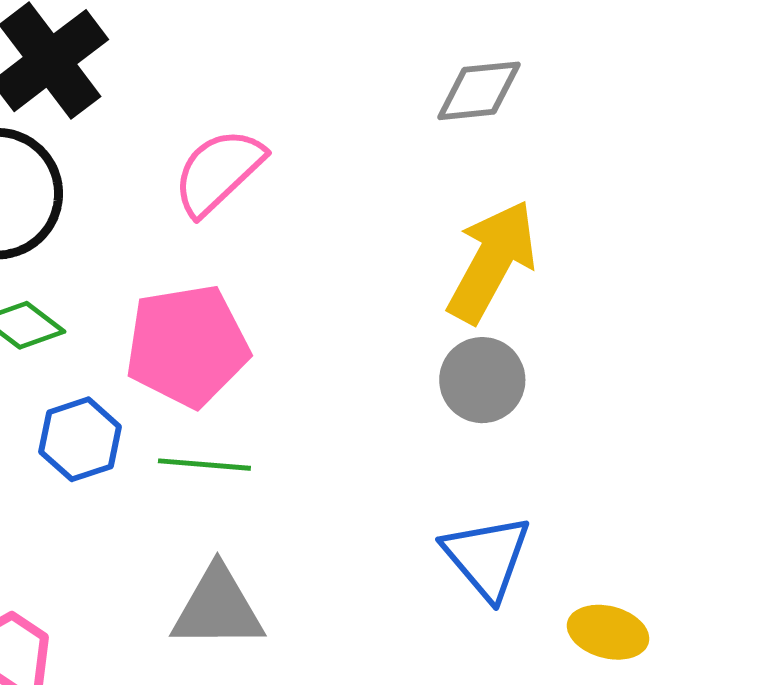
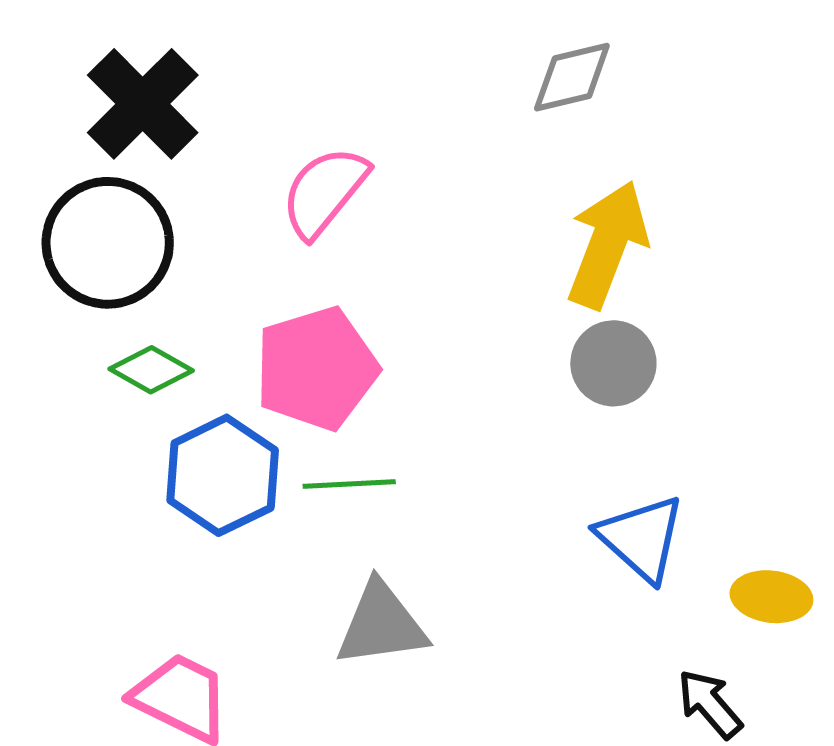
blue hexagon: (80, 439) -> (223, 475), size x1.4

